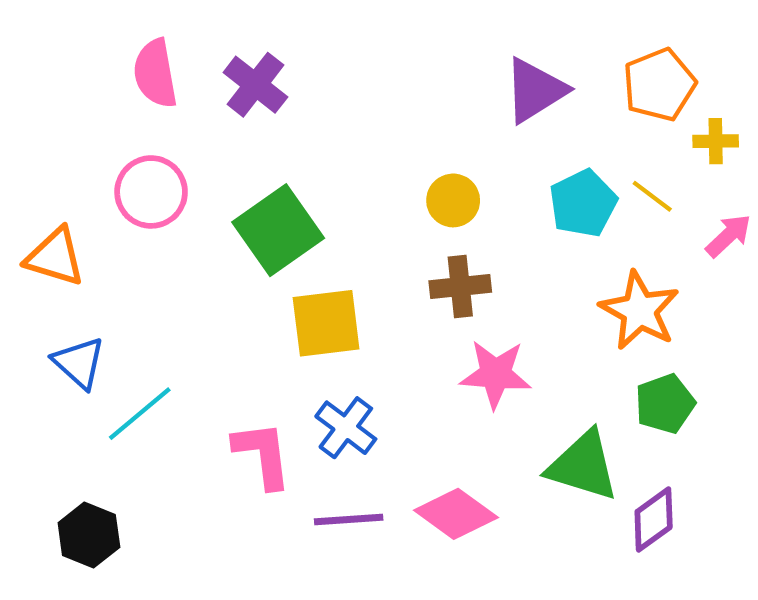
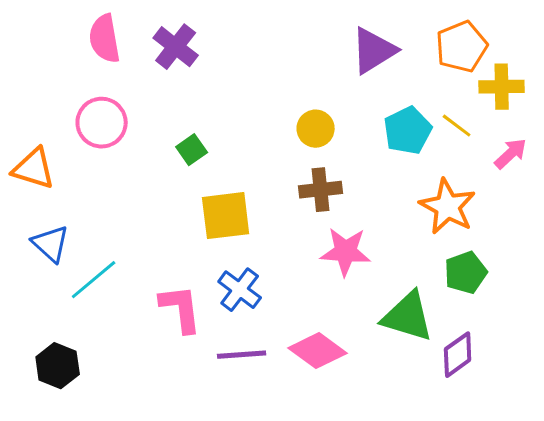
yellow cross: (716, 141) -> (502, 87), size x1.4
green square: (278, 230) -> (192, 150), size x0.5

